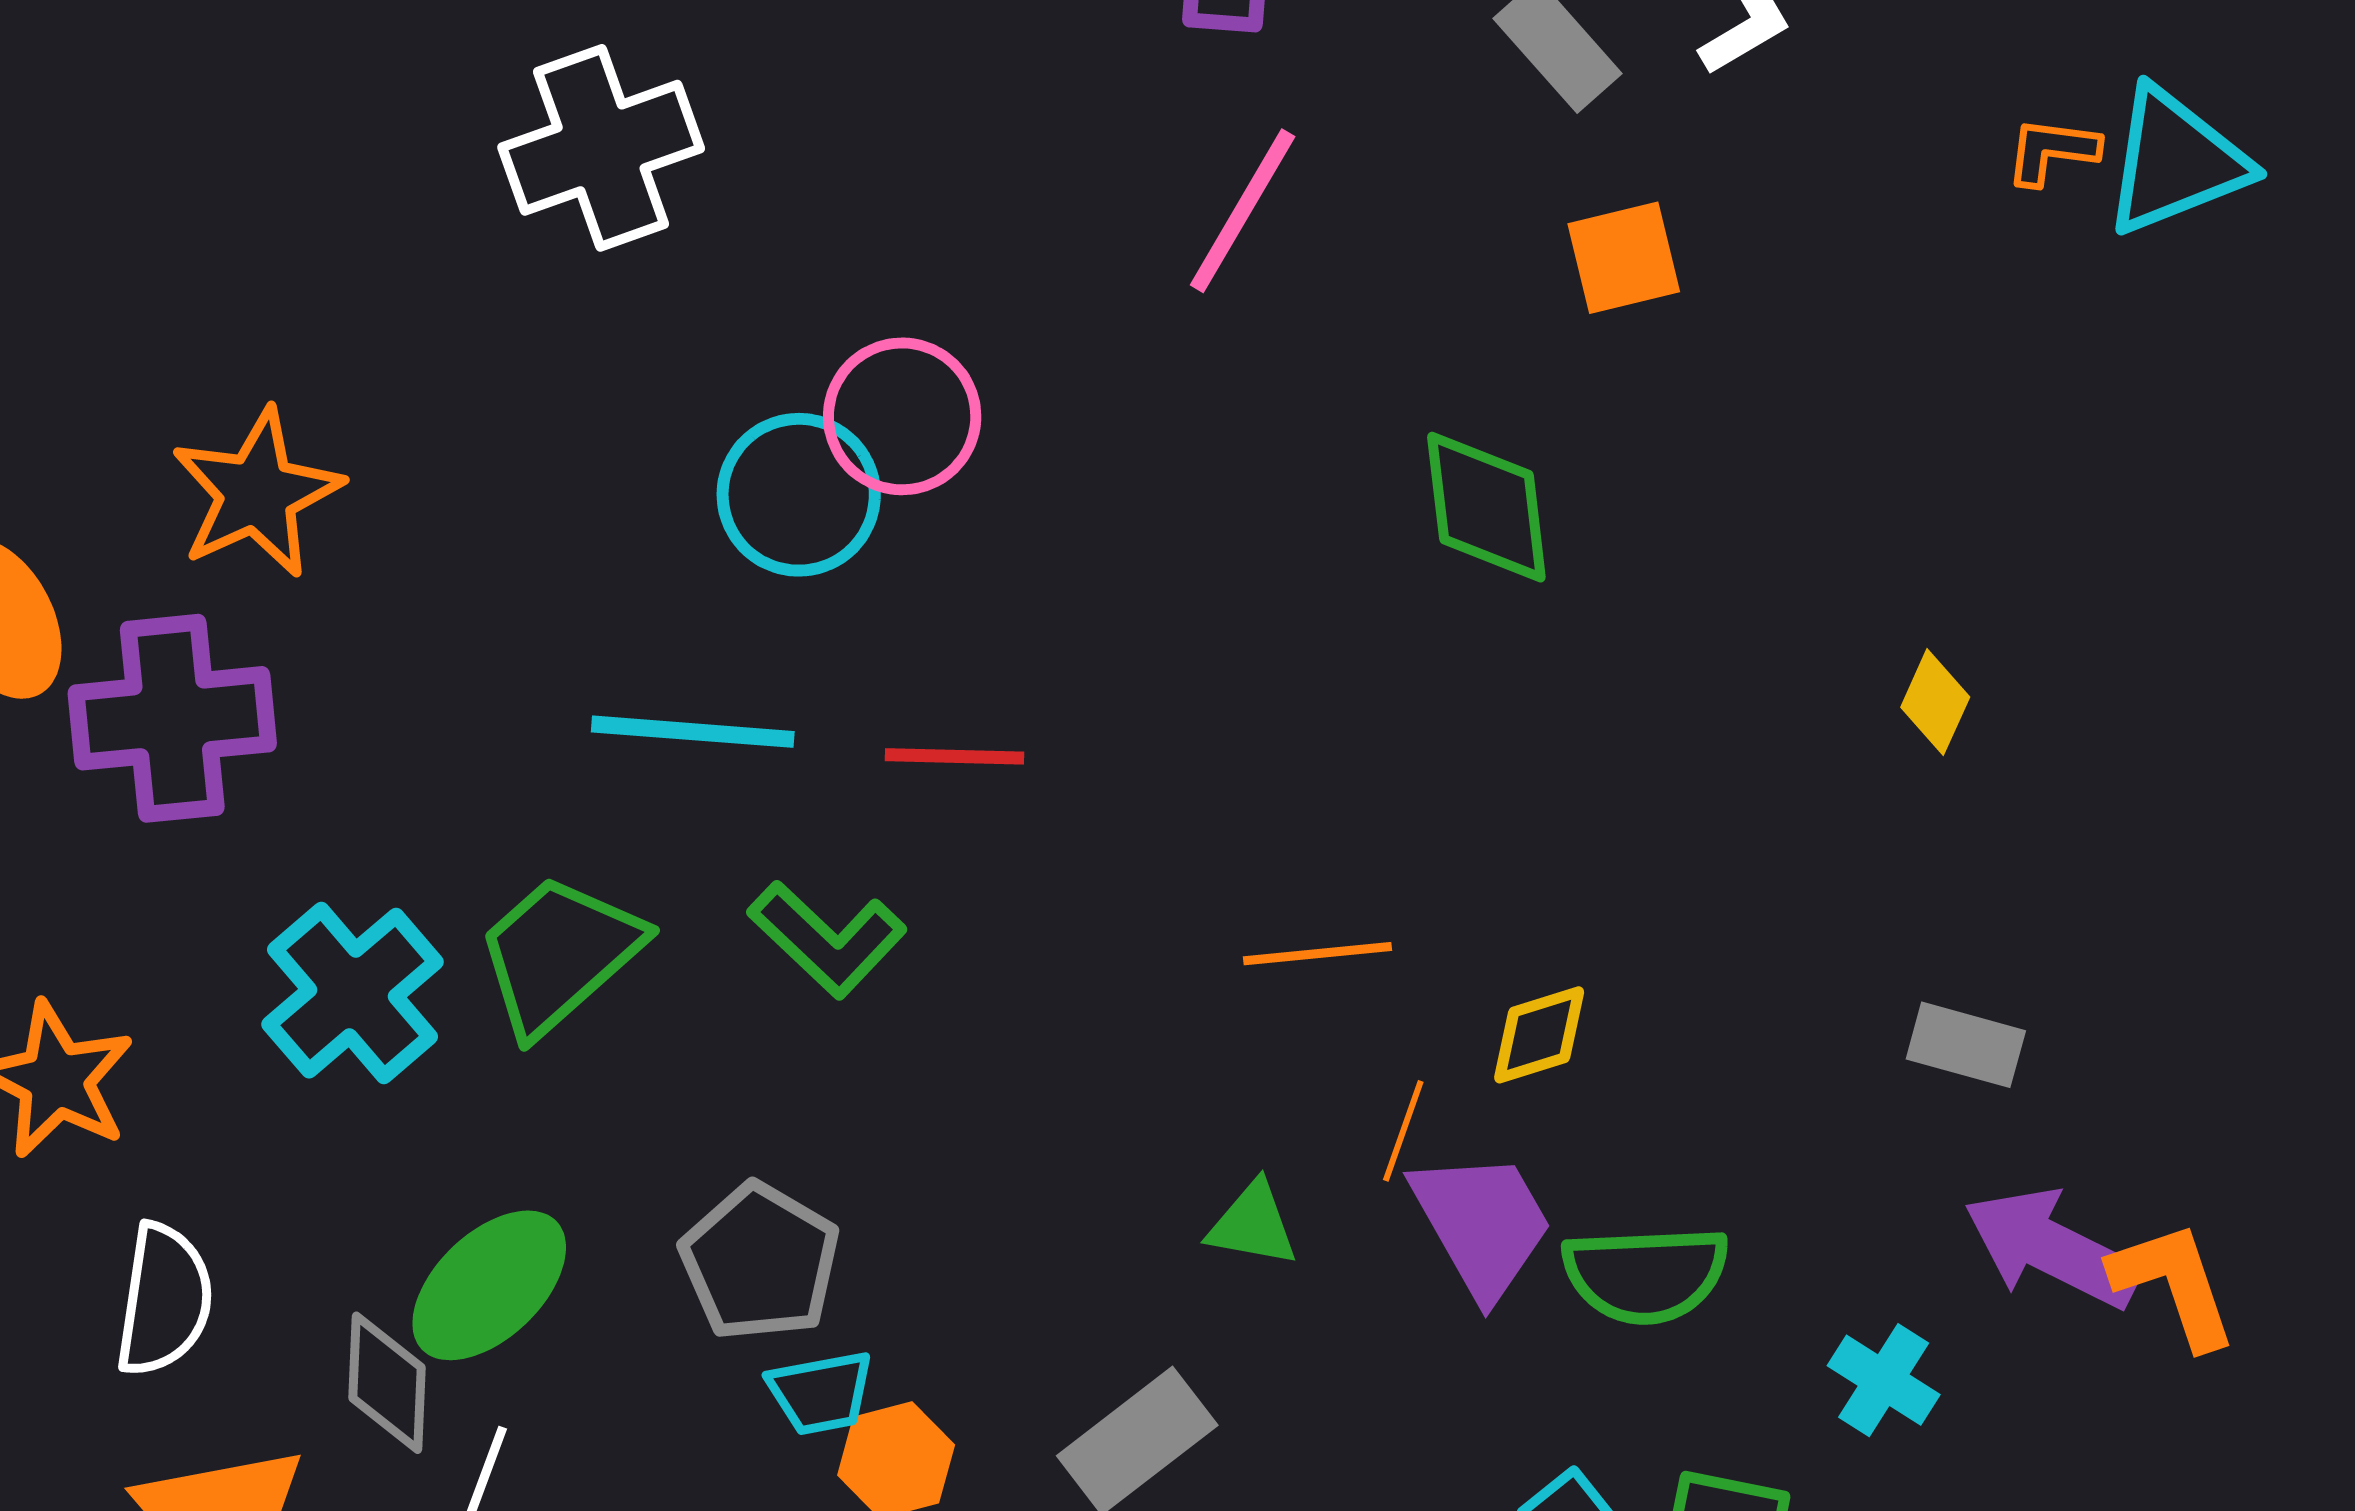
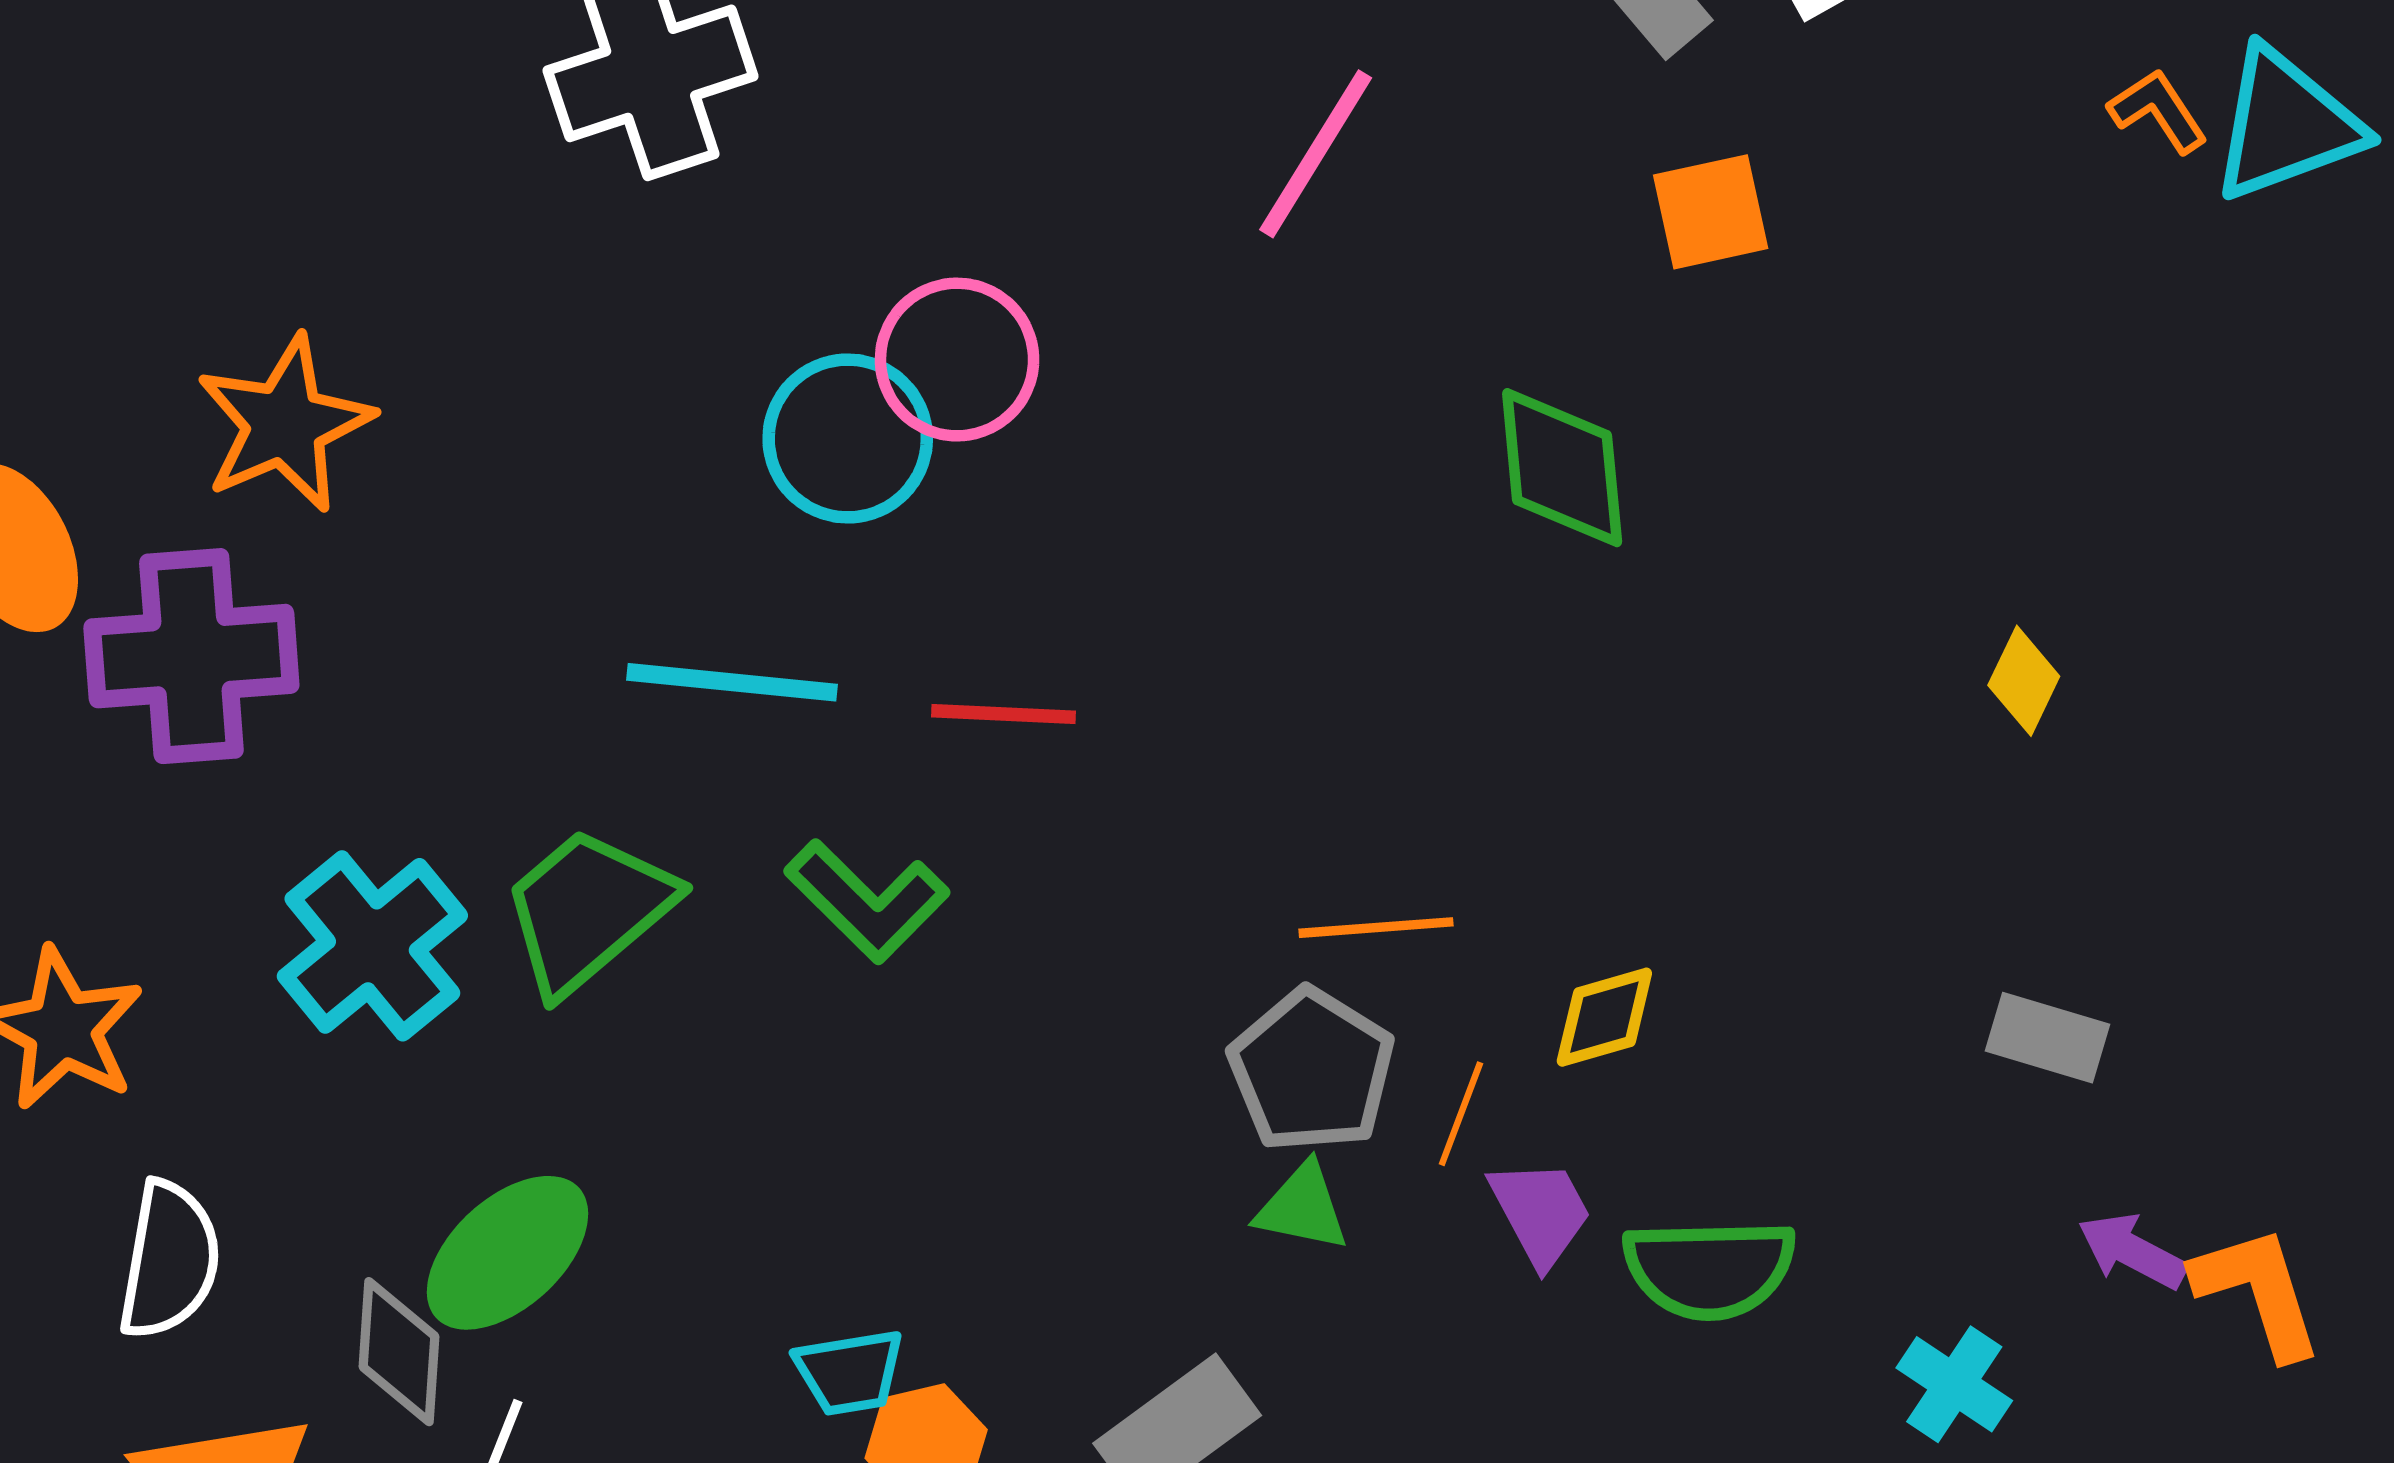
orange L-shape: (2052, 151) -> (2158, 111), turned 48
purple trapezoid: (1482, 1224) -> (1540, 1212), size x0.7
purple arrow: (2052, 1248) -> (2132, 1251), size x0.6
gray pentagon: (760, 1262) -> (1312, 1070), moved

